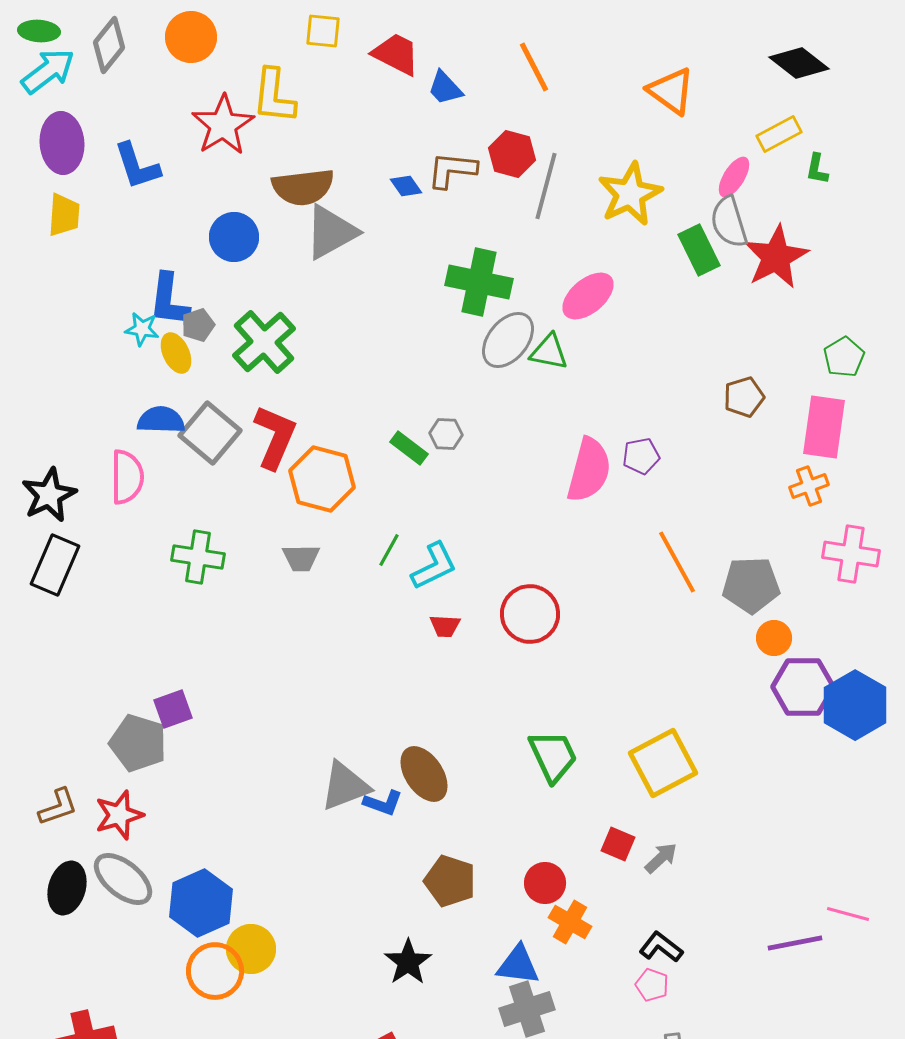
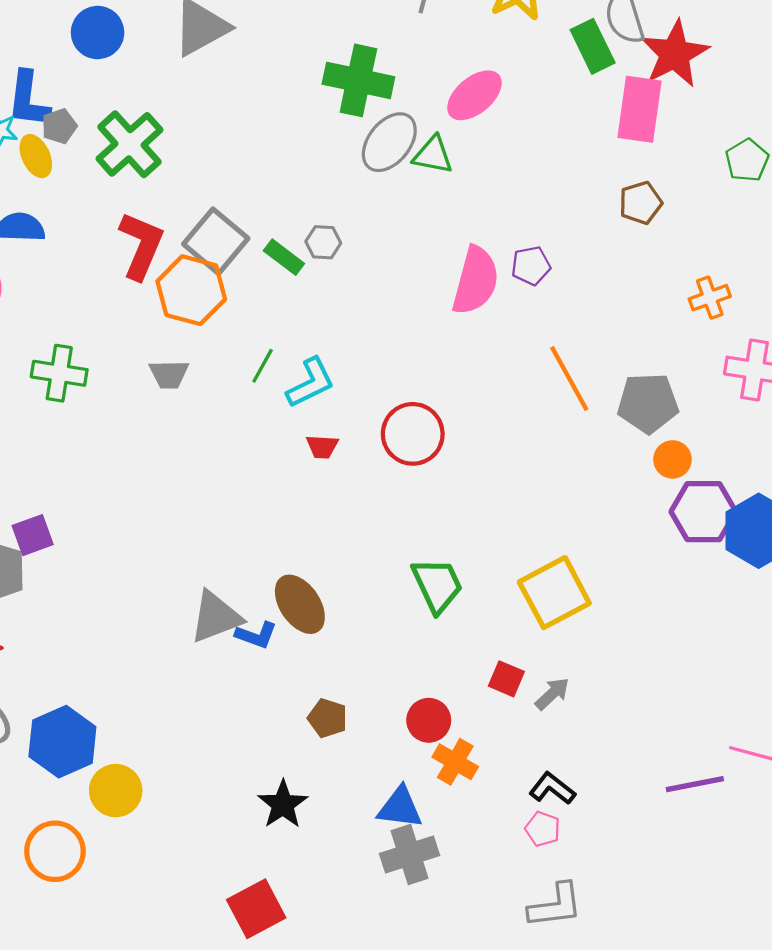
pink rectangle: (824, 427) -> (639, 109), moved
gray square: (210, 433) -> (216, 241), moved
brown pentagon: (450, 881) -> (328, 718), size x0.7
orange circle: (215, 971) -> (55, 851), moved

